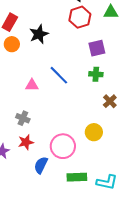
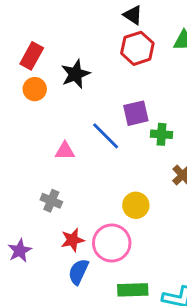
purple square: (97, 48) -> (136, 113), moved
yellow circle: (94, 132) -> (136, 205), moved
red star: (26, 142) -> (72, 240), moved

